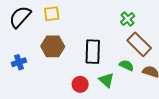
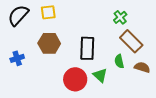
green semicircle: (127, 65) -> (119, 61), turned -128
red circle: (80, 84) -> (75, 79), size x1.5

